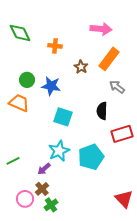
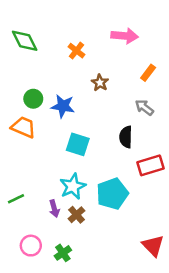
orange cross: (55, 46) -> (76, 51), moved, turned 32
orange rectangle: (109, 59) -> (148, 73), moved, size x0.6
purple arrow: (44, 169) -> (54, 209), turned -64
brown cross: (42, 189) -> (76, 215), moved

